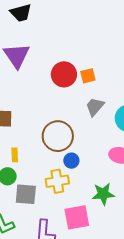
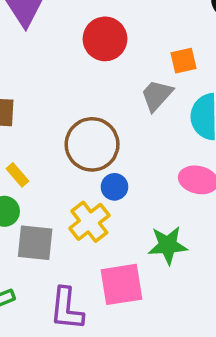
orange square: (88, 76) -> (184, 61), moved
yellow rectangle: (15, 155) -> (17, 175), turned -40
yellow cross: (57, 181) -> (89, 222), turned -30

